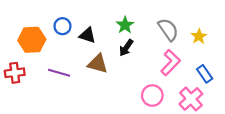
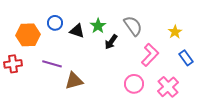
green star: (125, 25) -> (98, 26), moved
gray semicircle: (168, 30) -> (133, 26), moved
brown triangle: (98, 64) -> (74, 81), moved, turned -30
blue rectangle: (205, 74) -> (186, 58), moved

